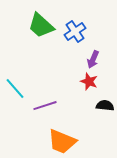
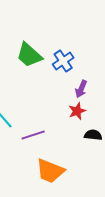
red star: (89, 82) -> (77, 111), turned 30

